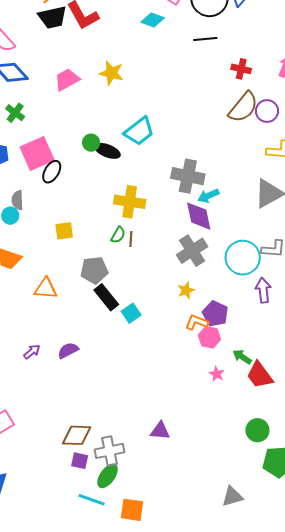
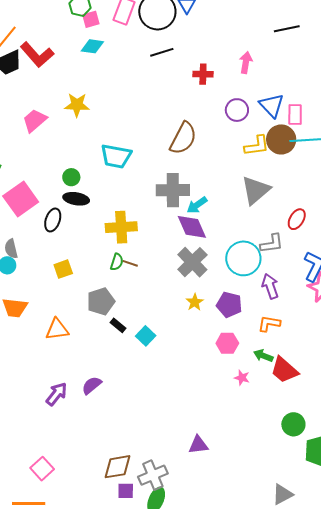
cyan diamond: (153, 20) -> (92, 46), moved
brown semicircle: (243, 107) -> (183, 138), moved
cyan trapezoid: (139, 131) -> (116, 156), turned 60
black ellipse: (107, 151) -> (76, 199), moved
black ellipse: (52, 172) -> (53, 220), moved
brown line: (131, 239) -> (130, 263), turned -63
black rectangle: (106, 297) -> (118, 325), size x0.6
purple pentagon: (215, 314) -> (229, 305), moved
orange L-shape: (197, 322) -> (269, 324), moved
purple arrow: (32, 352) -> (56, 394), size x1.4

